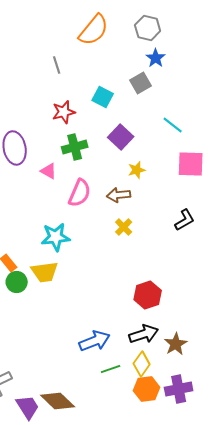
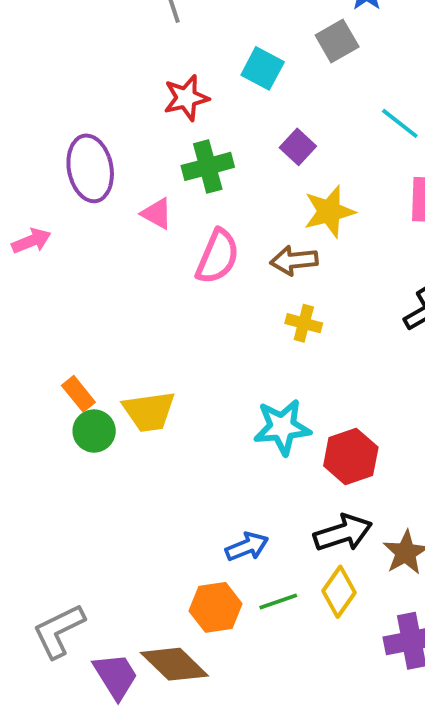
purple square: (121, 137) -> (298, 147), size x0.7
yellow star: (137, 170) -> (329, 212), size x1.5
yellow cross: (124, 227) -> (304, 323), turned -30
cyan star: (56, 237) -> (282, 427), moved
blue arrow: (95, 341) -> (247, 547), size x0.7
orange hexagon: (147, 389) -> (216, 607), moved

